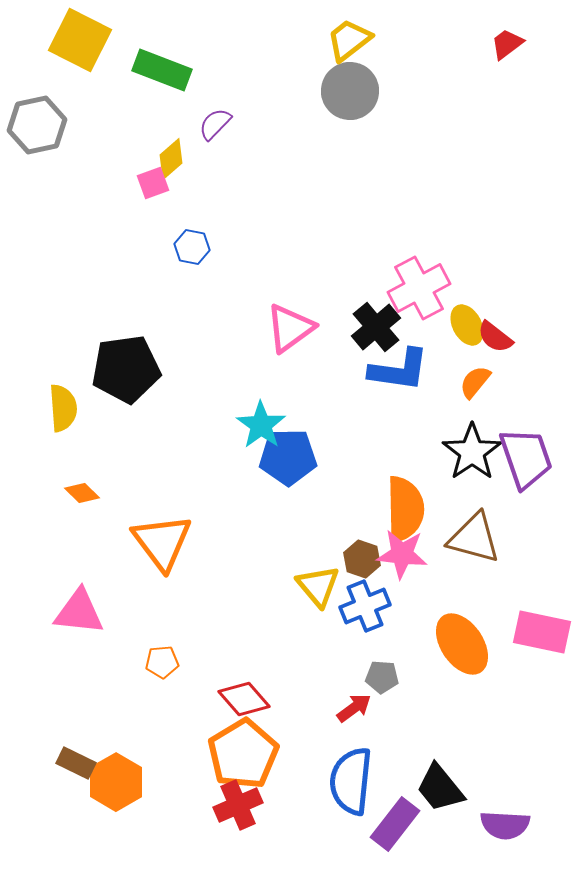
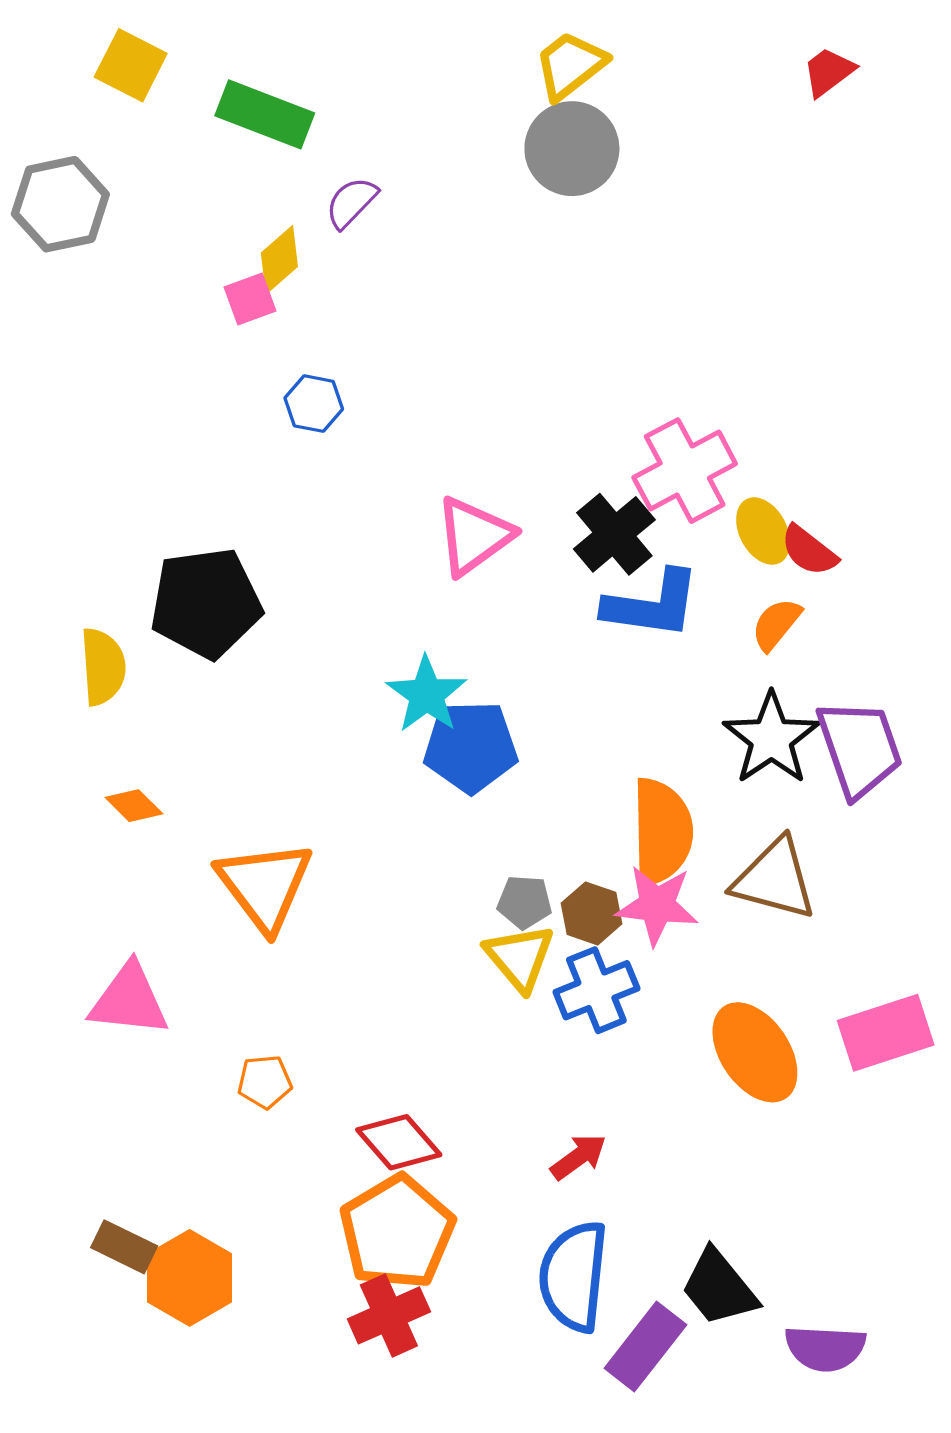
yellow square: (80, 40) -> (131, 65), size x0.7
pink rectangle: (542, 632) -> (886, 1033), turned -30
gray pentagon: (382, 677) -> (525, 902), moved

